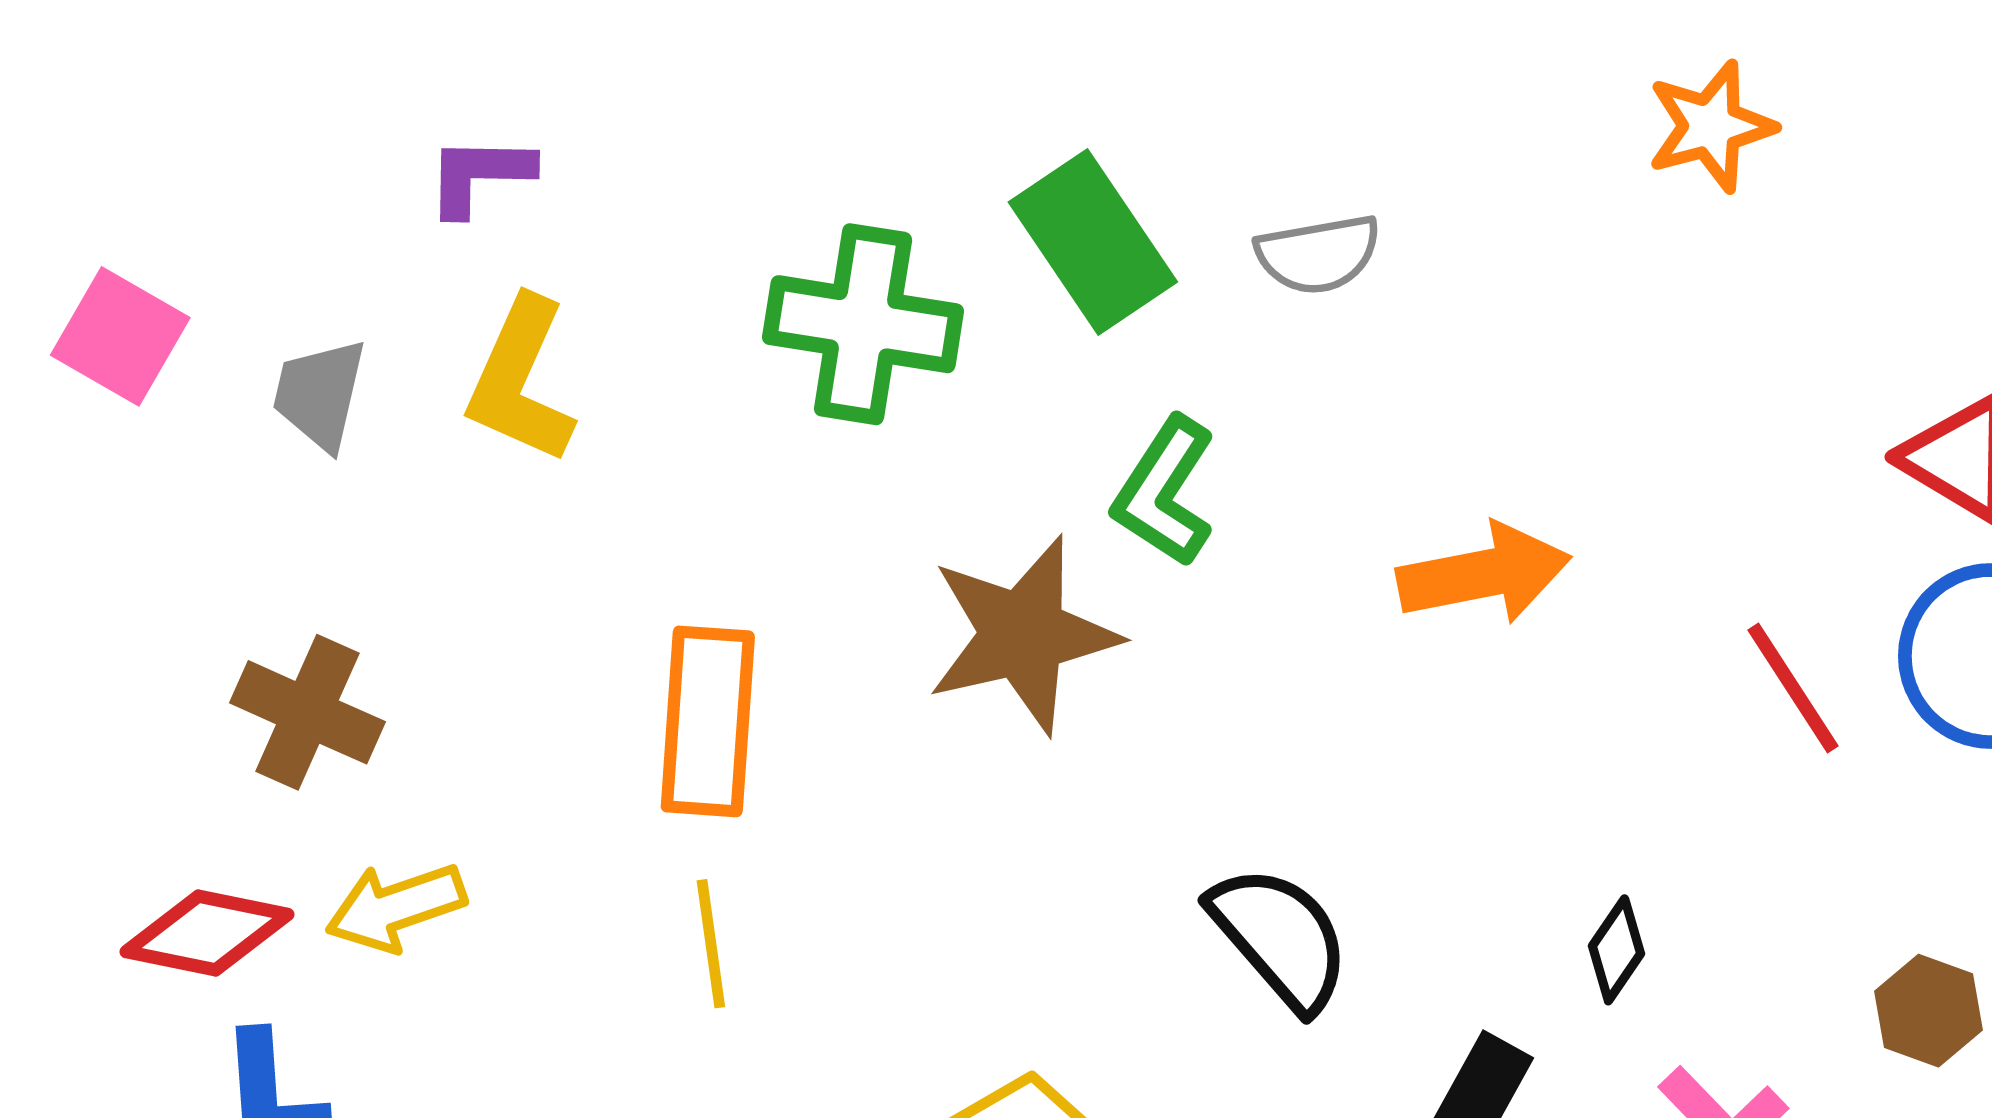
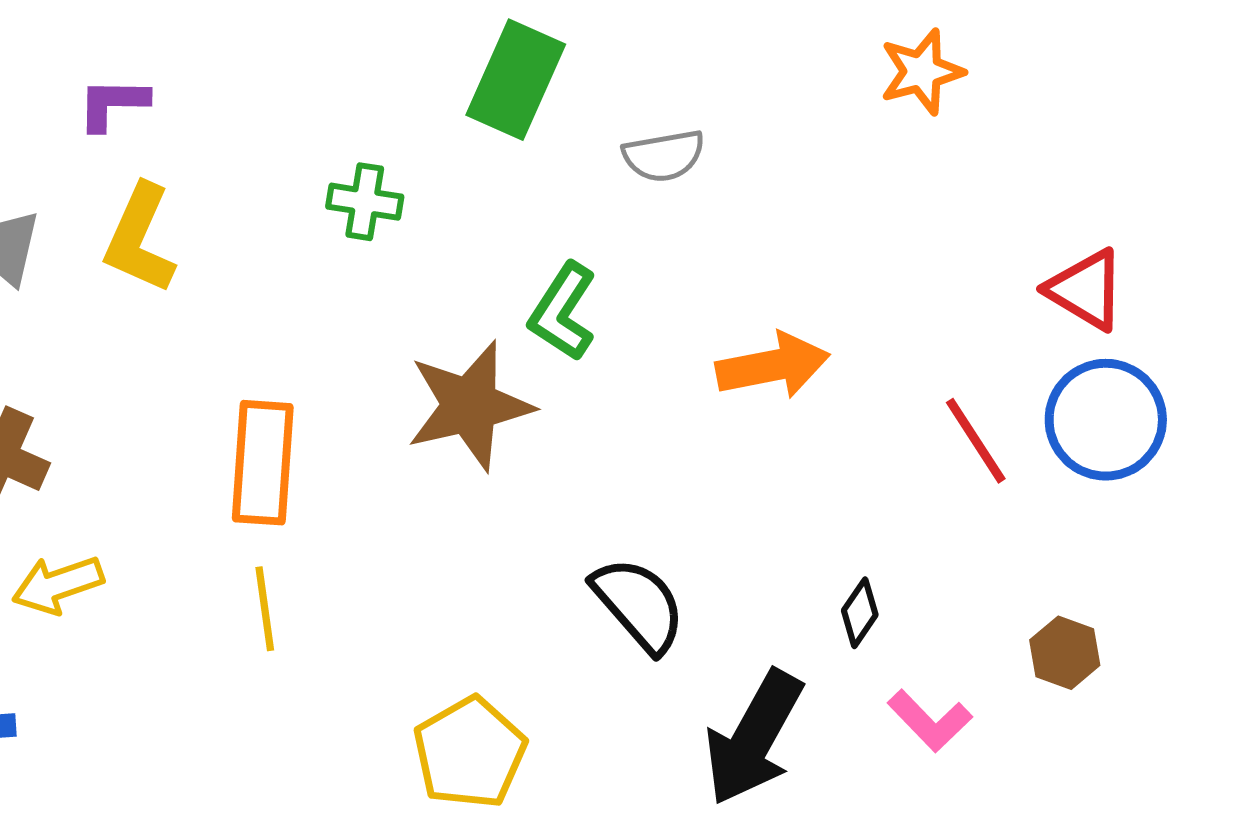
green rectangle: (1093, 242) -> (516, 80), moved, turned 58
green cross: (863, 324) -> (365, 202), size x0.6

